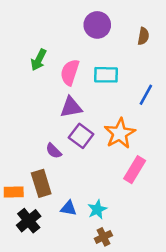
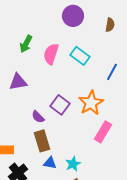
cyan rectangle: (106, 75) -> (80, 56), turned 36
purple triangle: (71, 107) -> (18, 82), moved
brown rectangle: (41, 183) -> (42, 141), moved

